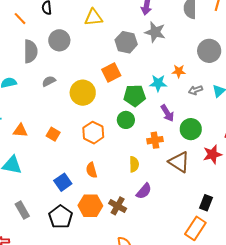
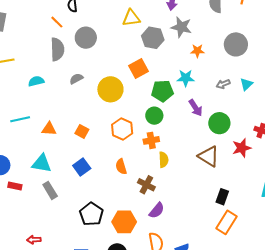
yellow triangle: (93, 17) -> (131, 18), moved
orange line: (20, 19) -> (57, 22), moved
orange star: (179, 71) -> (197, 51), moved
orange cross: (155, 140) -> (151, 140), moved
blue square: (63, 182) -> (82, 167), moved
purple semicircle: (144, 191) -> (157, 210), moved
black rectangle: (206, 203) -> (222, 197), moved
orange hexagon: (90, 206) -> (124, 222), moved
brown cross: (118, 206) -> (146, 185), moved
gray rectangle: (22, 210) -> (50, 190), moved

